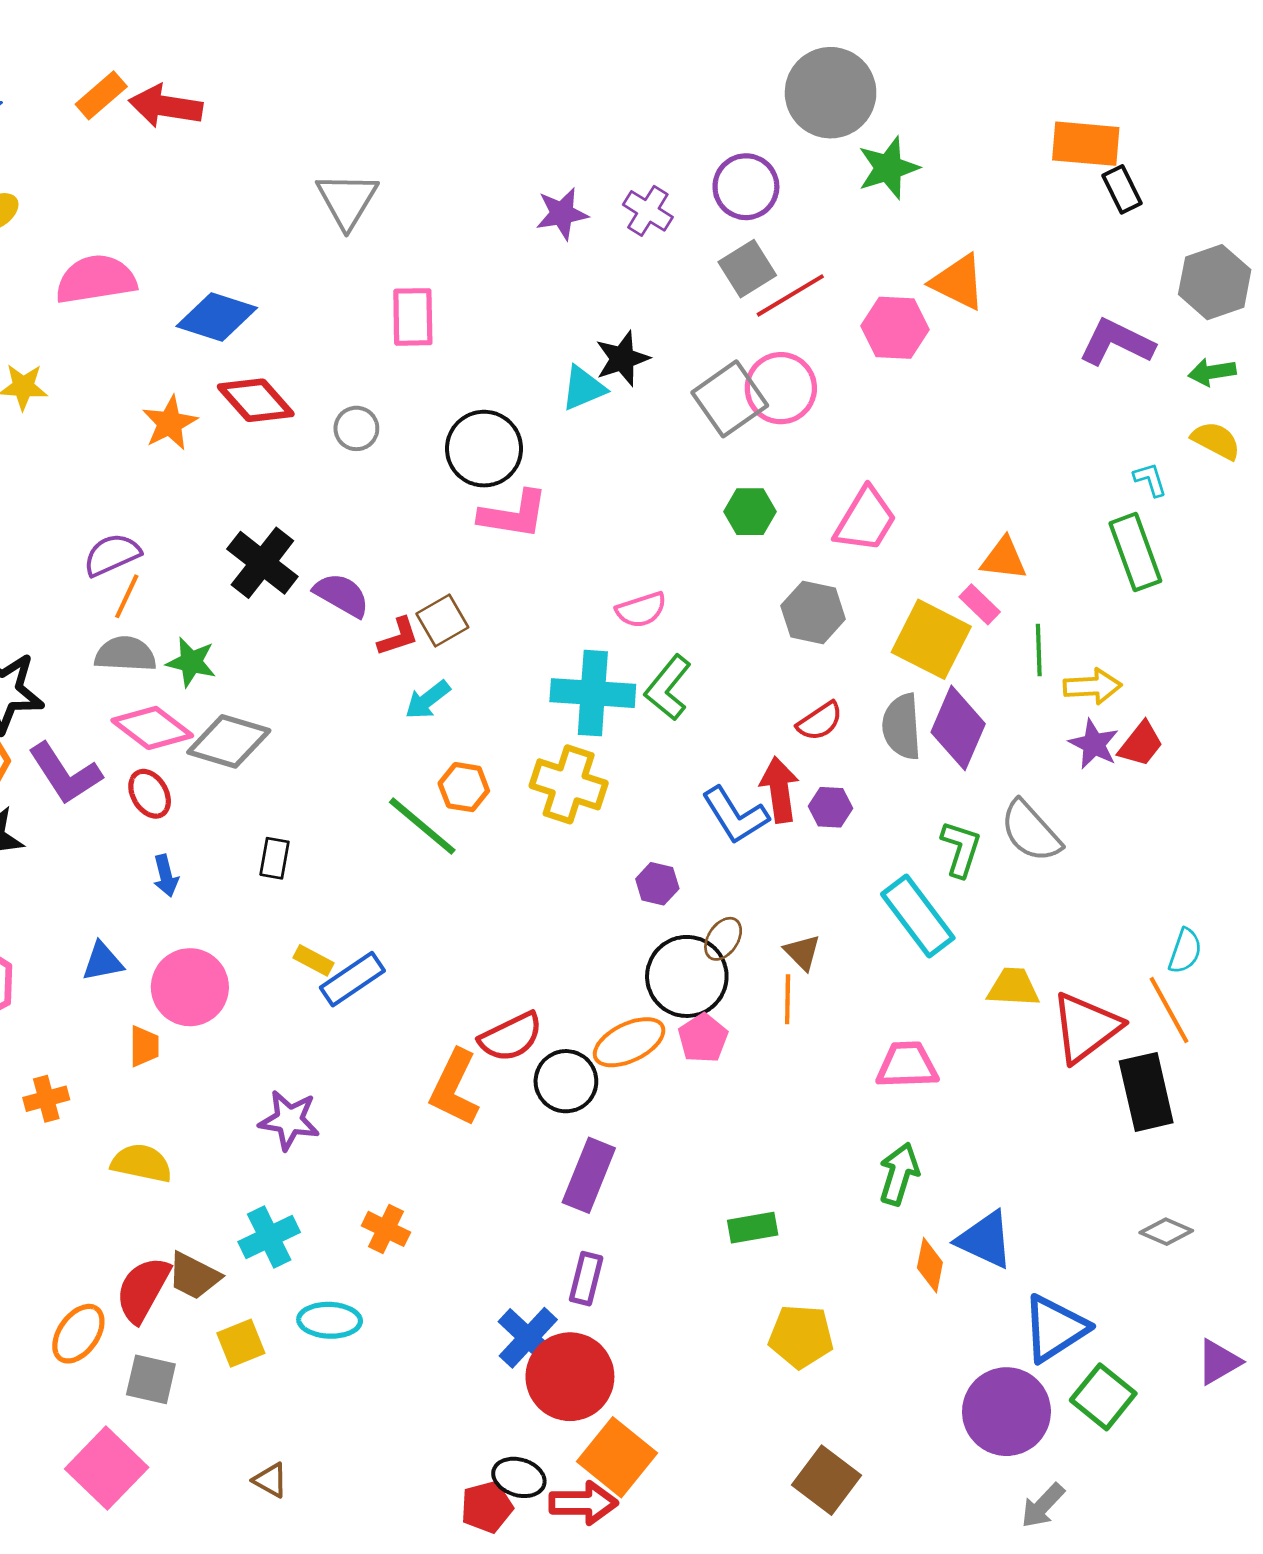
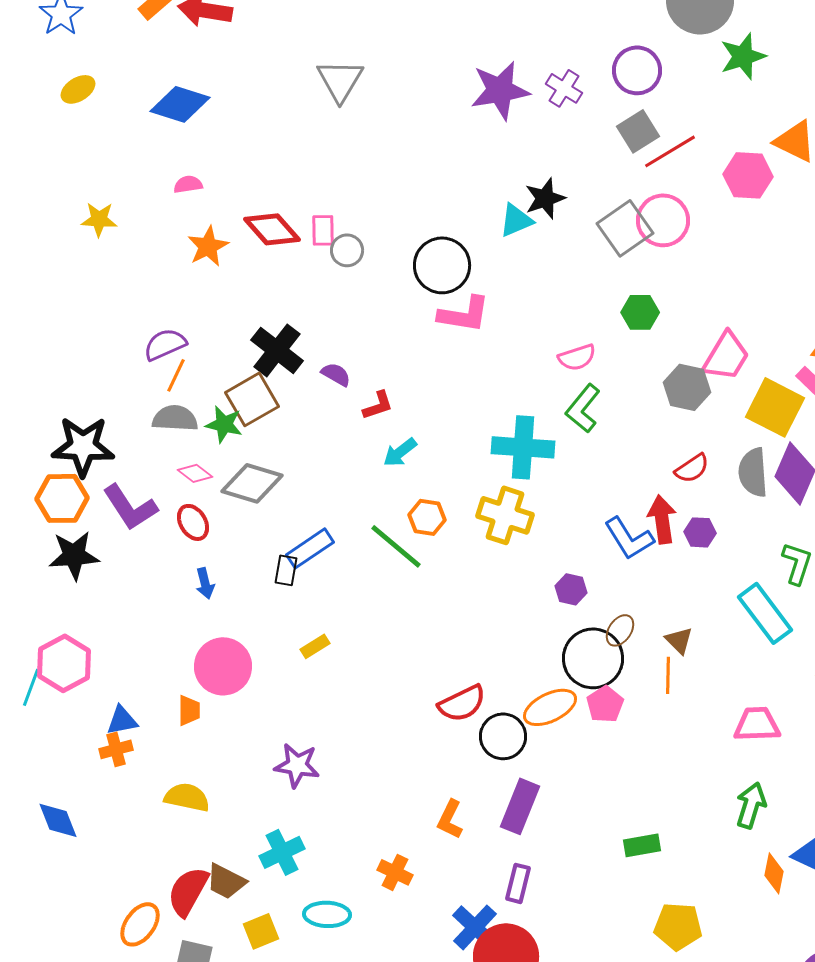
purple star: (562, 214) -> (500, 90), size x1.5
pink semicircle: (96, 279) -> (188, 184), moved, size x0.5
blue diamond: (217, 317) -> (180, 104), moved
pink rectangle: (413, 317) -> (323, 230), moved, size x0.7
pink trapezoid: (865, 520) -> (726, 356), moved
purple semicircle: (342, 595) -> (336, 374), size x0.7
pink semicircle: (641, 610) -> (577, 357), moved
brown square: (442, 621) -> (252, 399), moved, size x1.4
green L-shape: (668, 688) -> (583, 408), moved
pink diamond: (152, 728) -> (195, 473), size x0.6
yellow rectangle: (313, 960) -> (315, 646), turned -60
blue triangle: (103, 962) -> (122, 720), moved
blue rectangle: (352, 979) -> (310, 548), moved
orange L-shape: (454, 1088) -> (450, 819), moved, size x0.7
orange cross: (386, 1229) -> (395, 872), moved

